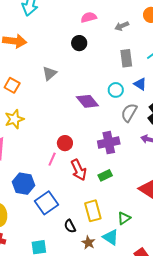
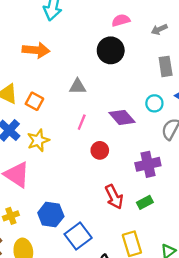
black circle: (79, 43) -> (111, 50), size x1.5
gray triangle: (50, 73) -> (77, 86), turned 42
red circle: (65, 143) -> (100, 150), moved
pink line: (52, 159) -> (82, 122), moved

